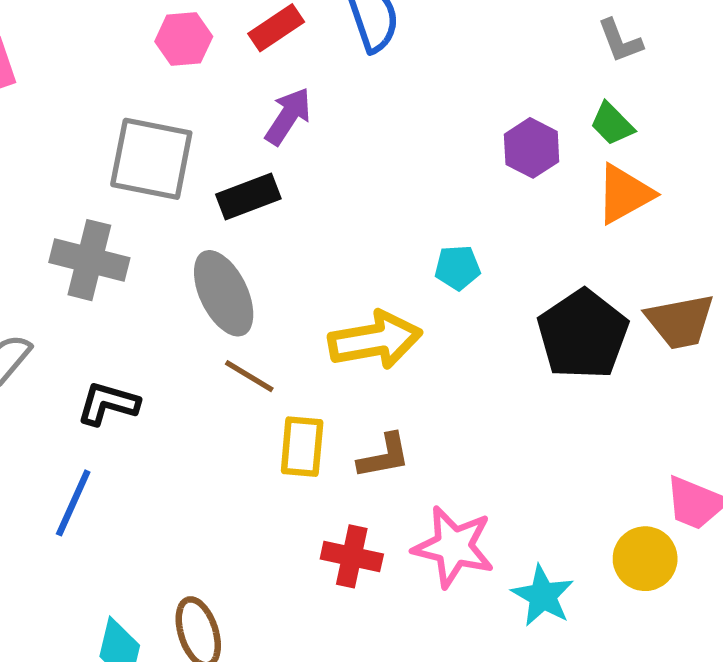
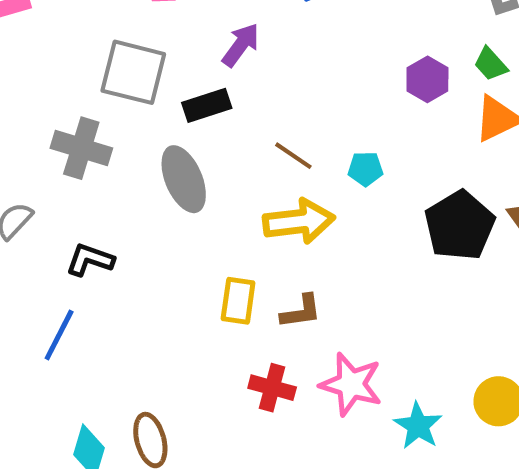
brown line: (249, 376) -> (293, 156), moved

